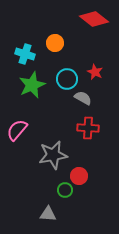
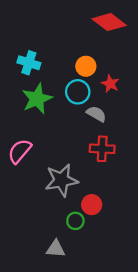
orange circle: (55, 43) -> (86, 66), moved

